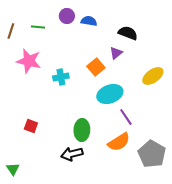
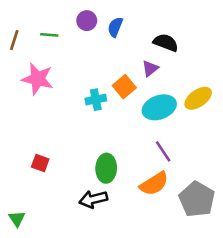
blue semicircle: (89, 21) -> (115, 27), turned -77
cyan cross: (61, 77) -> (96, 100), moved
cyan ellipse: (110, 94) -> (159, 107), moved

